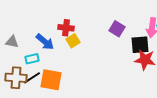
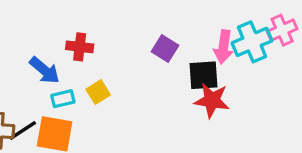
yellow square: (73, 41) -> (98, 92), moved
cyan rectangle: (32, 59) -> (63, 99), moved

